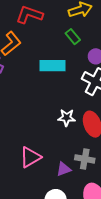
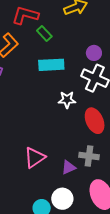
green rectangle: (73, 37) -> (44, 33), moved
white star: (67, 118) -> (67, 100), moved

